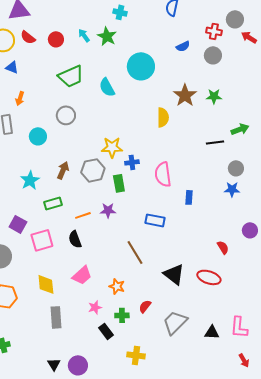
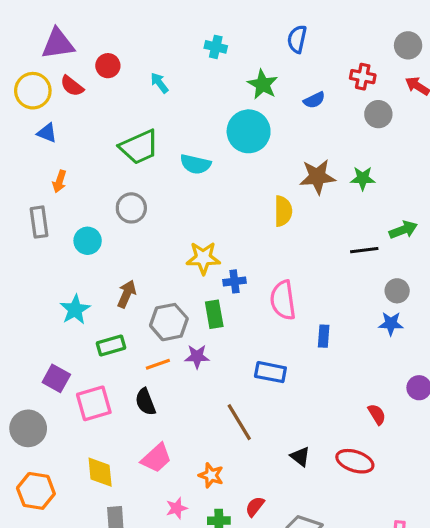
gray circle: (235, 19) -> (408, 45), moved
green star: (107, 36) -> (263, 84), moved
red circle: (56, 39) -> (108, 66), moved
gray circle: (213, 55) -> (378, 114), moved
cyan semicircle: (107, 87) -> (195, 164), turned -48
brown star: (185, 95) -> (317, 177), turned 30
gray hexagon: (93, 170) -> (169, 322), moved
black triangle: (174, 274) -> (300, 457), size x0.6

